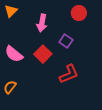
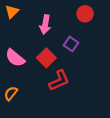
red L-shape: (69, 74) -> (59, 81), moved

